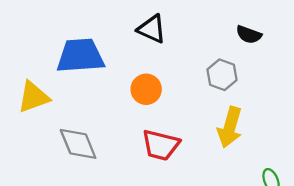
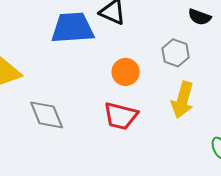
blue trapezoid: (80, 56) -> (73, 28), moved
orange circle: (146, 89) -> (126, 72), moved

